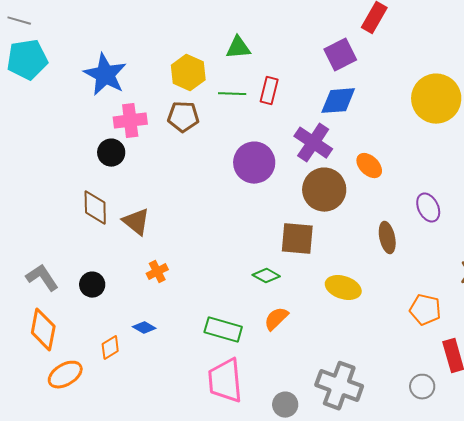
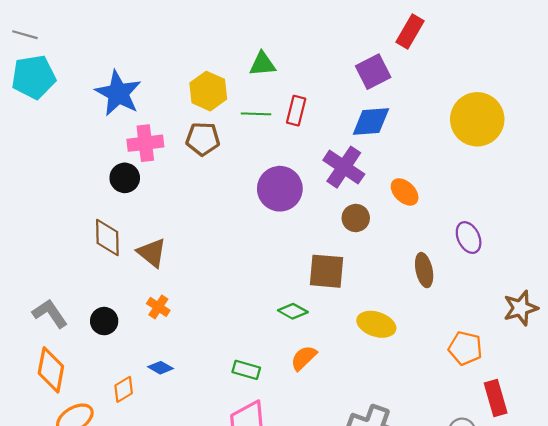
brown circle: (324, 190) -> (356, 218), size x0.6
orange cross: (157, 272) -> (158, 307), moved, turned -30
green rectangle: (223, 330) -> (246, 370), size x0.7

